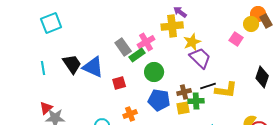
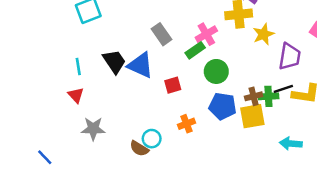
gray rectangle: (123, 47) -> (162, 34), moved
purple trapezoid: (200, 58) -> (290, 57), moved, turned 55
green cross: (196, 101) -> (268, 96), moved
red triangle: (46, 108) -> (76, 95), moved, turned -32
yellow square: (183, 108) -> (252, 116), size x1.5

